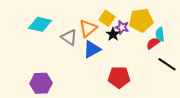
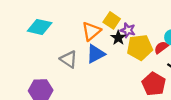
yellow pentagon: (141, 20) -> (140, 47), moved
gray triangle: (69, 37) -> (69, 59), moved
red pentagon: (119, 77) -> (154, 84), moved, turned 30

